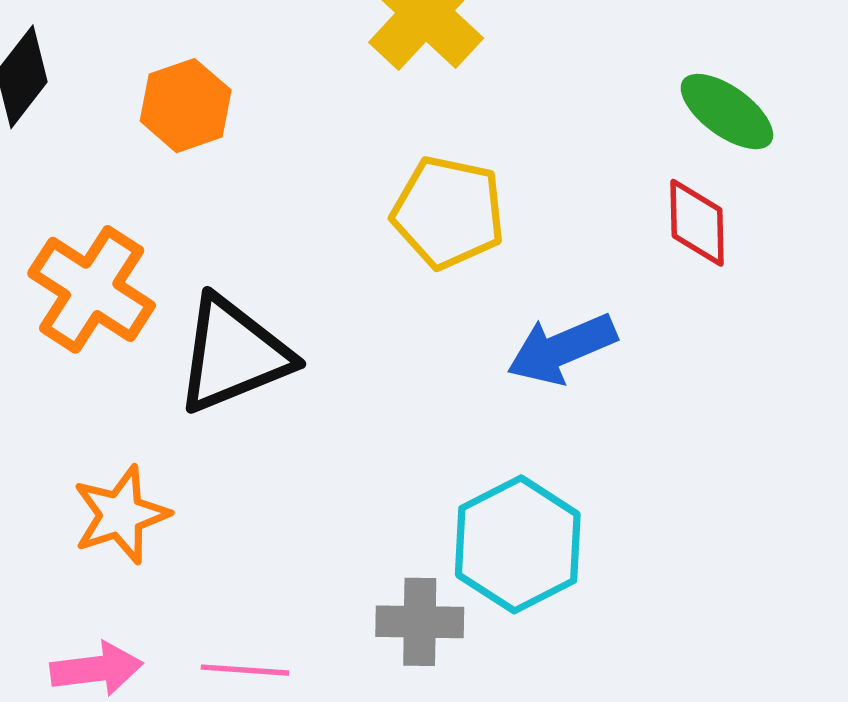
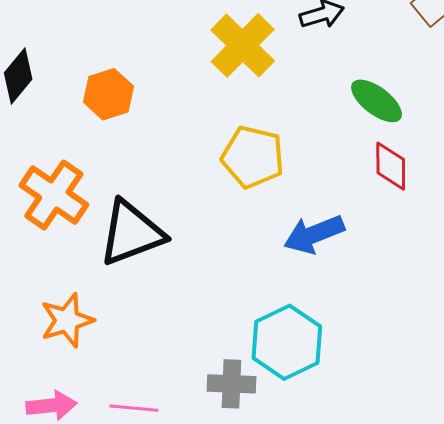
green ellipse: (727, 112) -> (376, 101), moved

